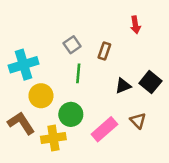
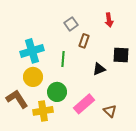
gray square: (72, 45) -> (71, 24), moved
cyan cross: (24, 65) -> (32, 51), moved
black square: (150, 82) -> (121, 55), moved, turned -36
brown triangle: (138, 121) -> (110, 111), moved

